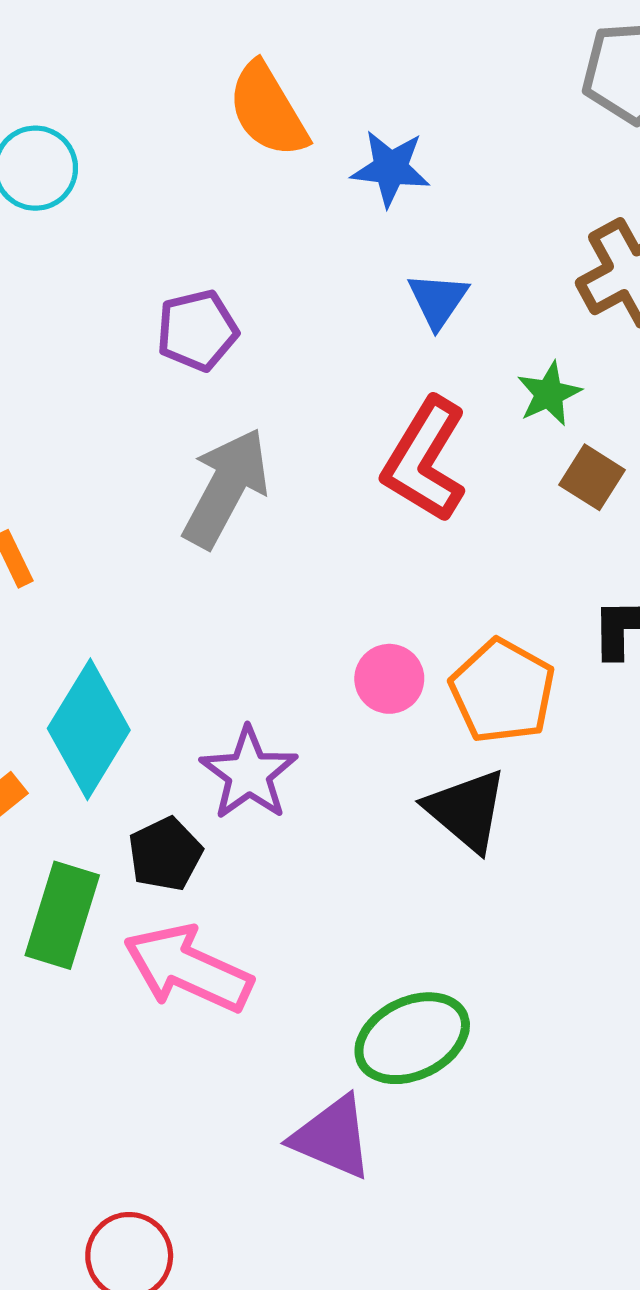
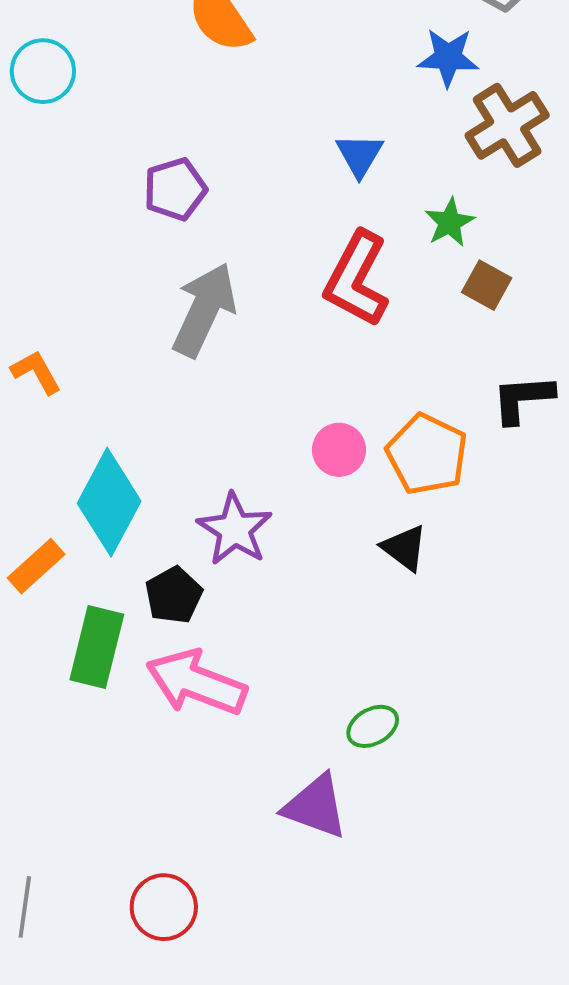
blue star: (391, 168) -> (448, 57), moved
black triangle: (466, 810) -> (404, 548), size x0.7
green ellipse: (412, 1038) -> (373, 726), size x0.6

